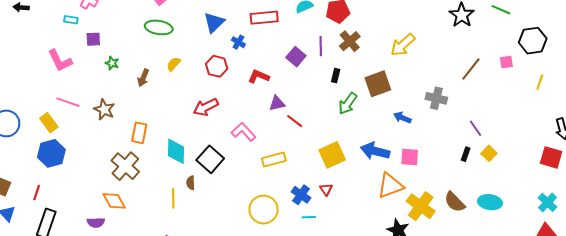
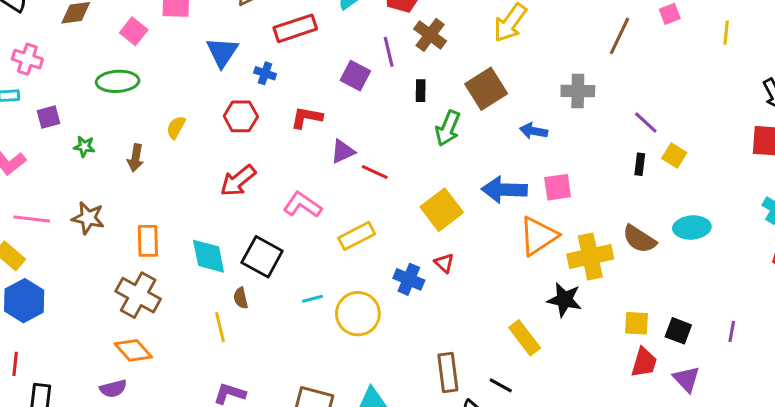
green ellipse: (159, 27) -> (118, 81), moved
yellow cross: (421, 206) -> (590, 256), turned -36
cyan line: (309, 217) -> (313, 299), moved

